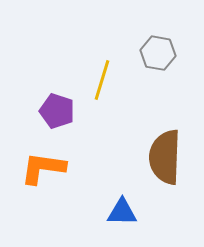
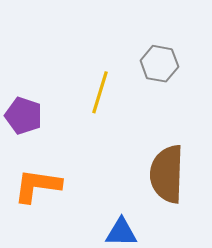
purple pentagon: (57, 111) -> (24, 116), moved

